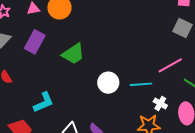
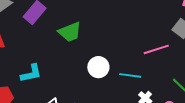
pink line: (170, 65) -> (156, 49), moved

